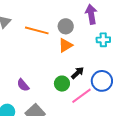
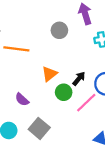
orange line: (37, 30) -> (16, 49), moved
orange triangle: (65, 45) -> (49, 74), moved

